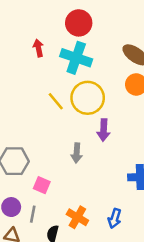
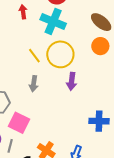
gray arrow: (77, 153) -> (34, 84), moved
pink square: (42, 185) -> (19, 123), size x1.5

